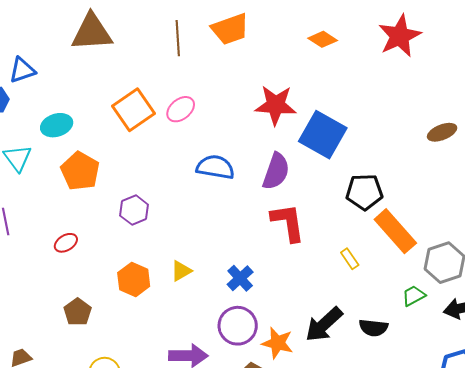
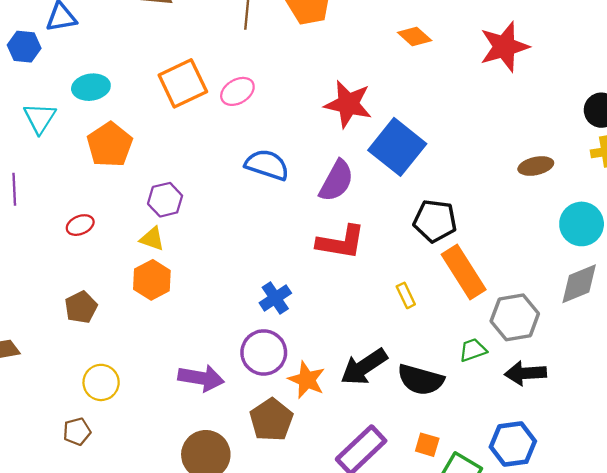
red L-shape: (288, 222) -> (341, 242), turned 99
yellow triangle: (181, 271) -> (152, 239), moved, turned 40
black semicircle: (373, 328) -> (421, 380), size x1.4

